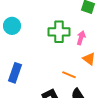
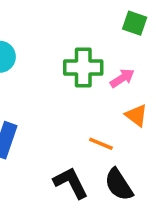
pink arrow: (81, 38) -> (122, 78), turned 40

